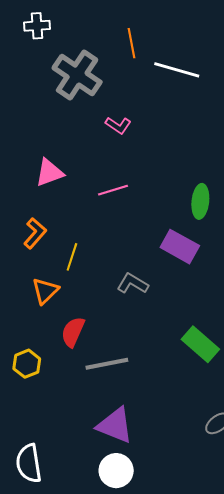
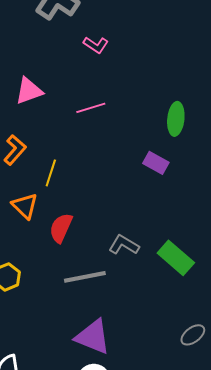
purple rectangle: (180, 247) -> (156, 163), size x0.7
gray L-shape: (133, 284) -> (124, 245), moved
orange triangle: (45, 291) -> (25, 206), turned -32
red semicircle: (73, 332) -> (61, 228), moved

